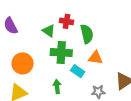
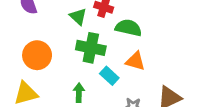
green semicircle: (87, 34) -> (128, 28), turned -72

